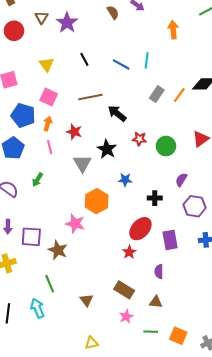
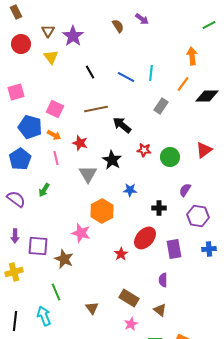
orange arrow: (173, 30) -> (192, 56), moved
yellow triangle: (47, 64) -> (51, 57), moved
orange line: (179, 95) -> (183, 84), moved
orange arrow: (48, 124) -> (54, 135), turned 104
red star: (129, 252) -> (121, 254), moved
brown triangle: (156, 302) -> (160, 310), turned 32

